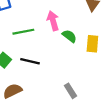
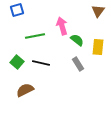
gray rectangle: (71, 91) -> (78, 64), moved

